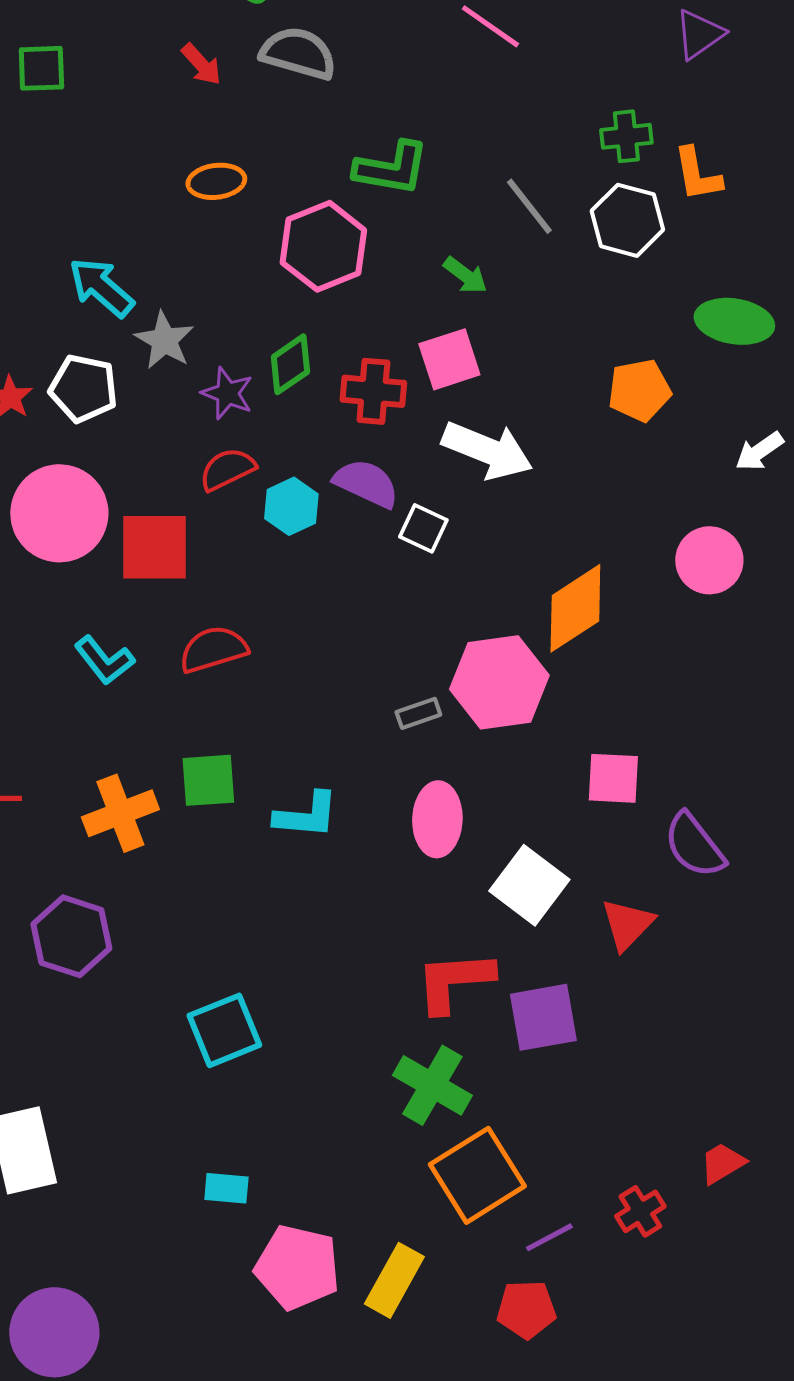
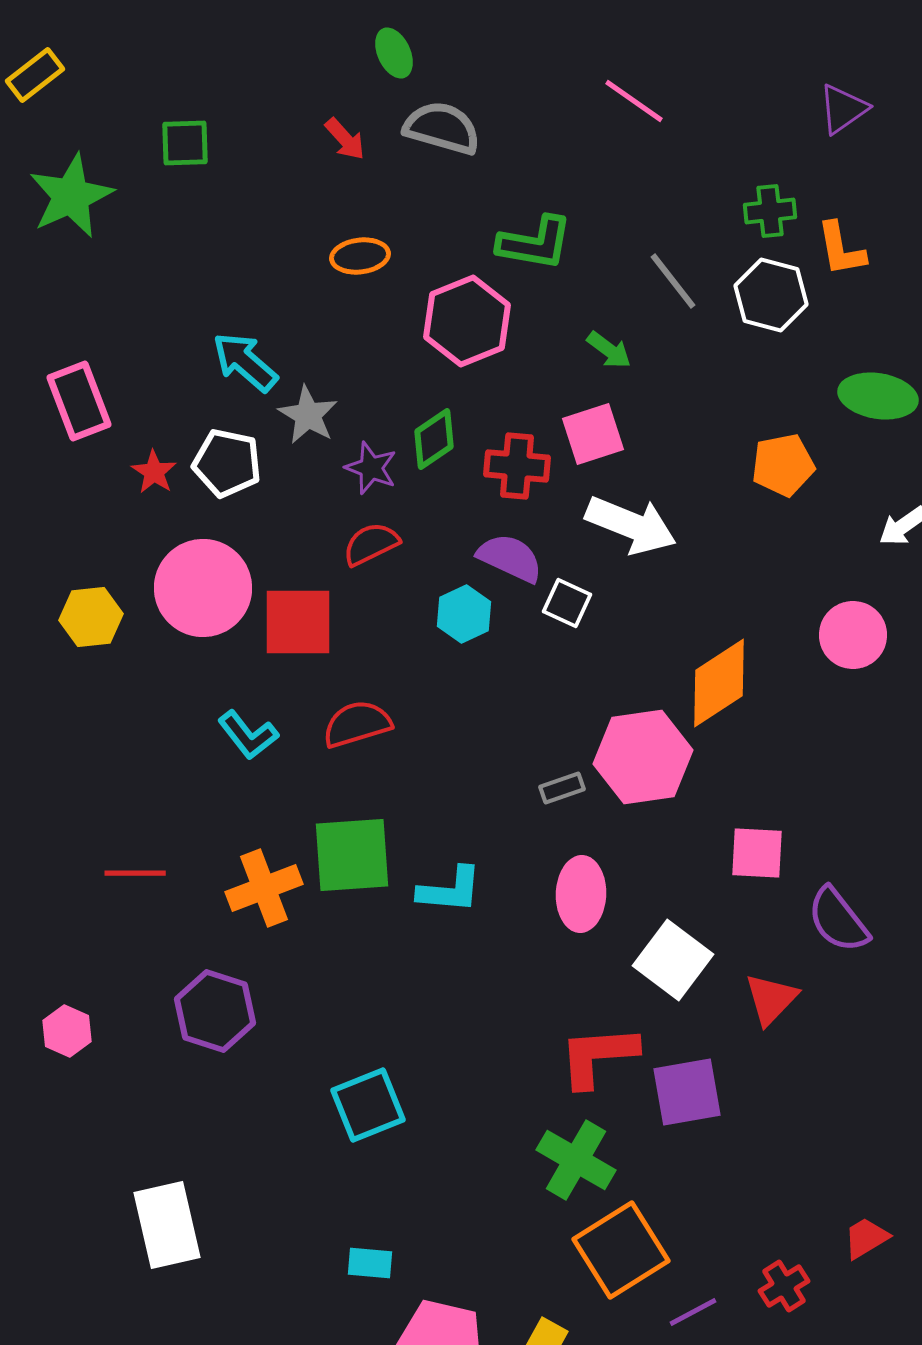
cyan hexagon: (291, 506) -> (464, 614), moved
green square: (208, 780) -> (352, 855), size x1.4

